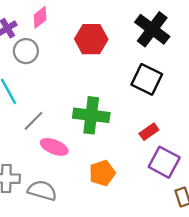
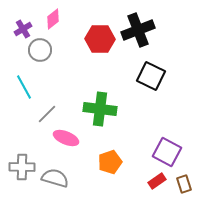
black cross: (152, 29) -> (138, 30), moved, turned 32
red rectangle: (149, 132) -> (157, 181), moved

